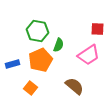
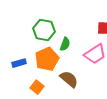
brown semicircle: (74, 86) -> (69, 79), moved

